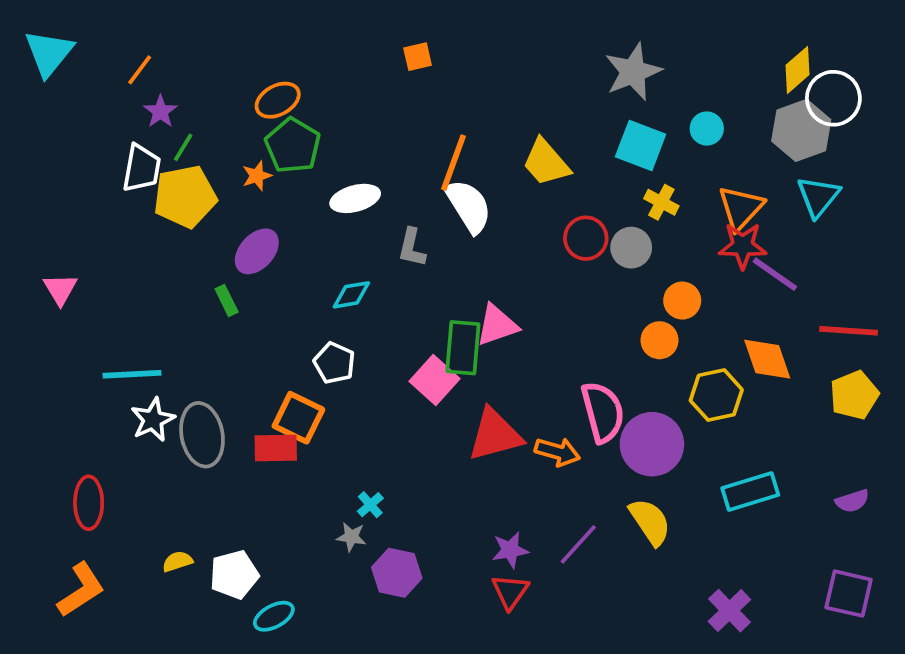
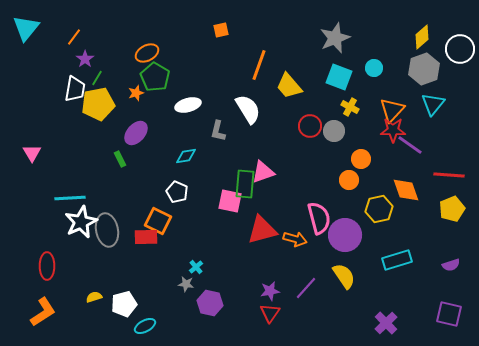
white circle: (833, 98) -> (460, 49), moved
orange line: (453, 163) -> (259, 65), moved
pink square: (435, 380) -> (230, 201), turned -30
white star: (153, 420) -> (81, 222), size x1.4

